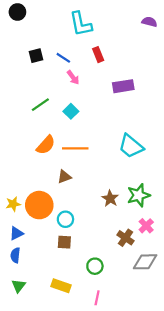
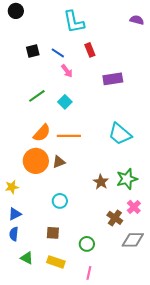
orange circle: (39, 205) -> (36, 161), moved
brown square: (64, 242) -> (53, 233), moved
green triangle: (19, 286) -> (27, 258), moved, turned -40

